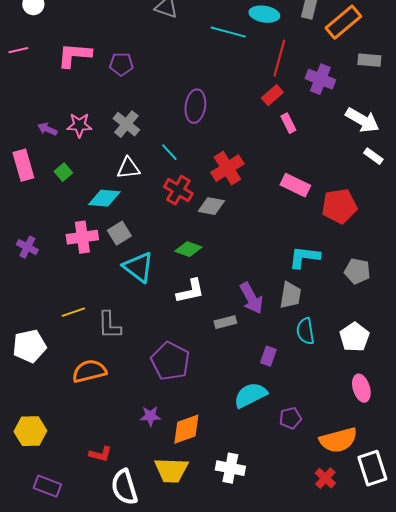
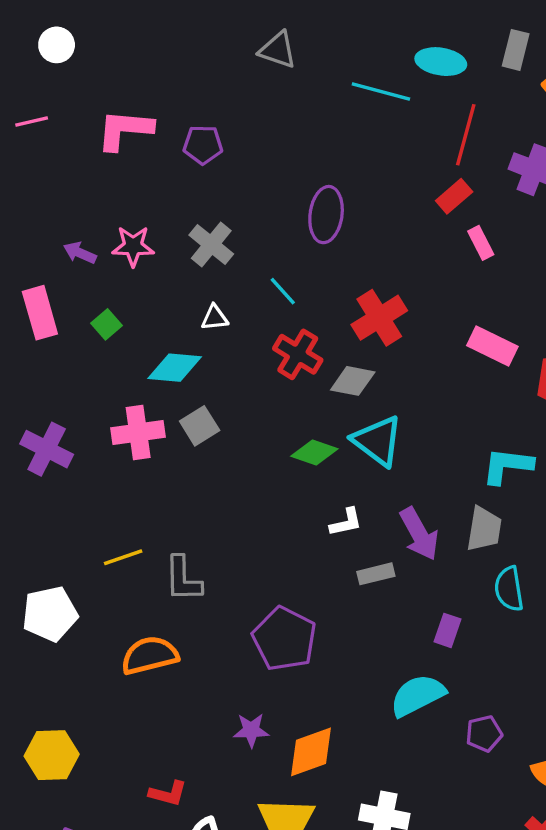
white triangle: (128, 168) -> (215, 318), size x0.7
purple cross: (27, 247) -> (47, 449), size x1.4
cyan triangle: (138, 267) -> (378, 441), moved
white L-shape: (190, 291) -> (346, 522), moved, size x0.7

